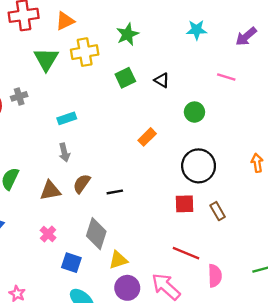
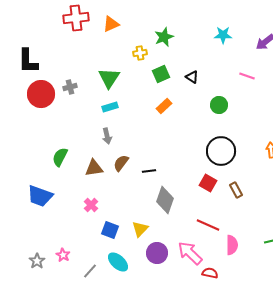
yellow cross: (85, 52) -> (140, 53), moved, size x0.6
green triangle: (46, 59) -> (109, 78), moved
orange rectangle: (147, 137) -> (164, 106), moved
red square: (184, 204) -> (208, 183), turned 30
gray diamond: (96, 234) -> (165, 200), moved
yellow triangle: (118, 260) -> (140, 229), moved, turned -30

